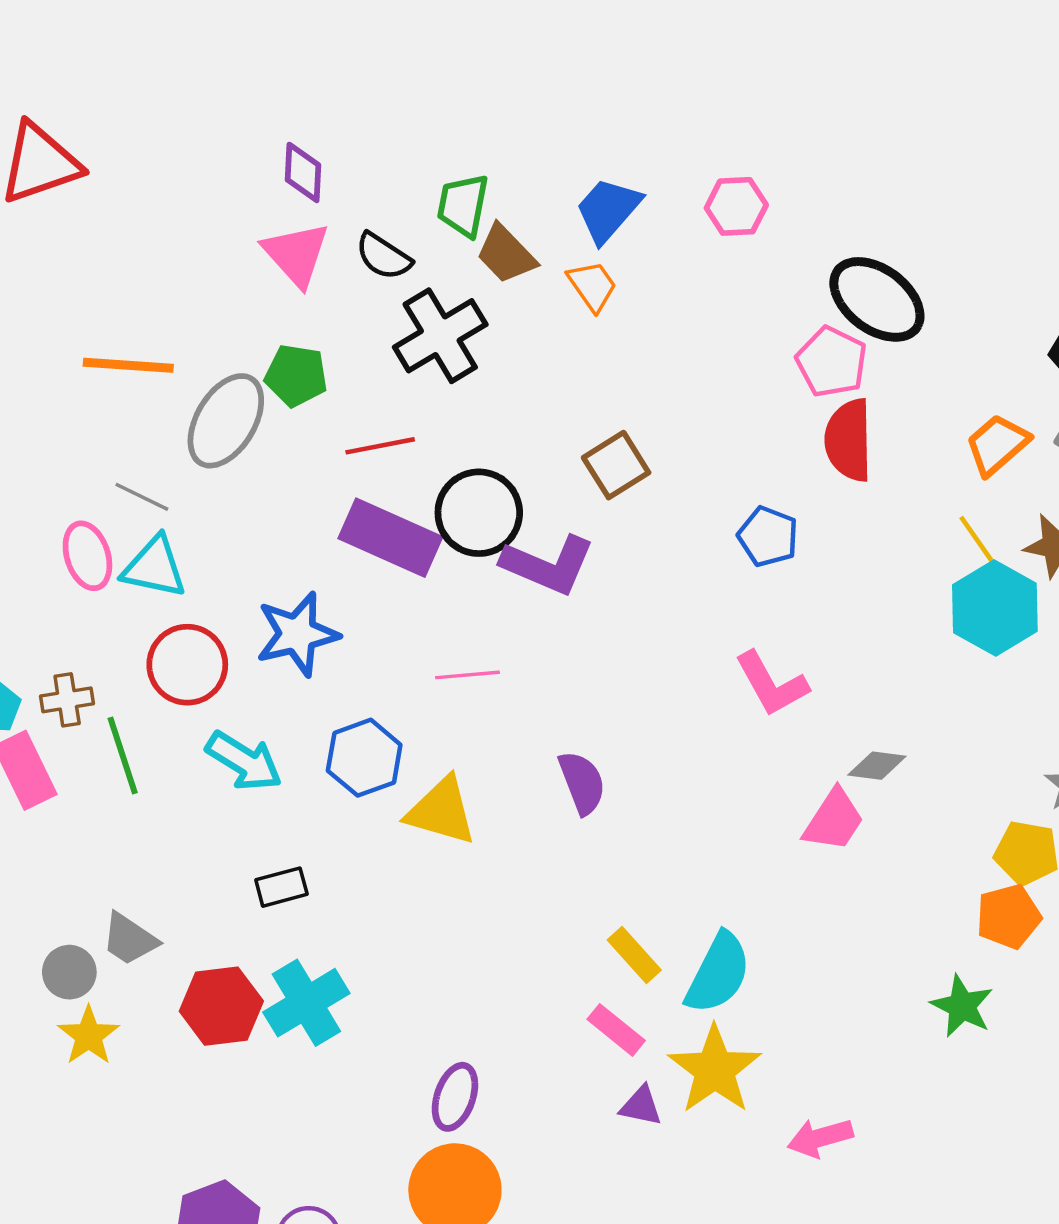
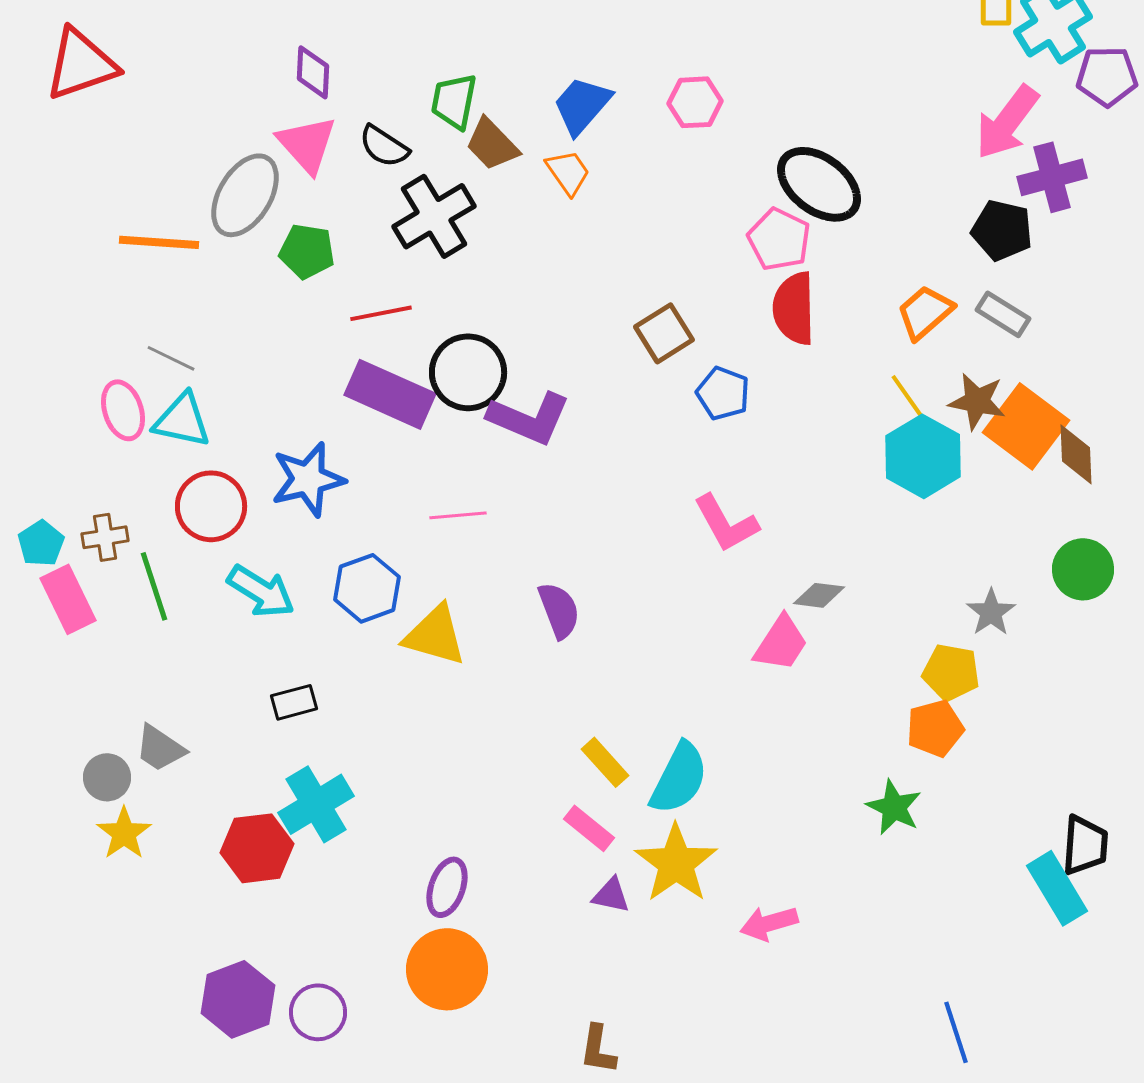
gray ellipse: (226, 421) -> (245, 195), moved
brown square: (616, 465) -> (664, 333), moved
red hexagon: (221, 1006) -> (257, 848), moved

